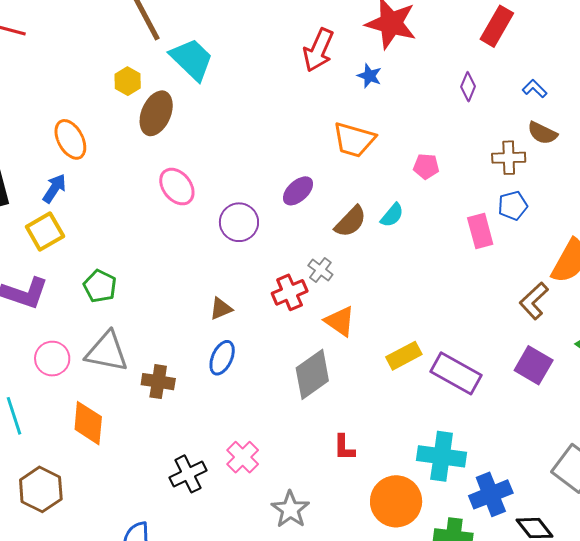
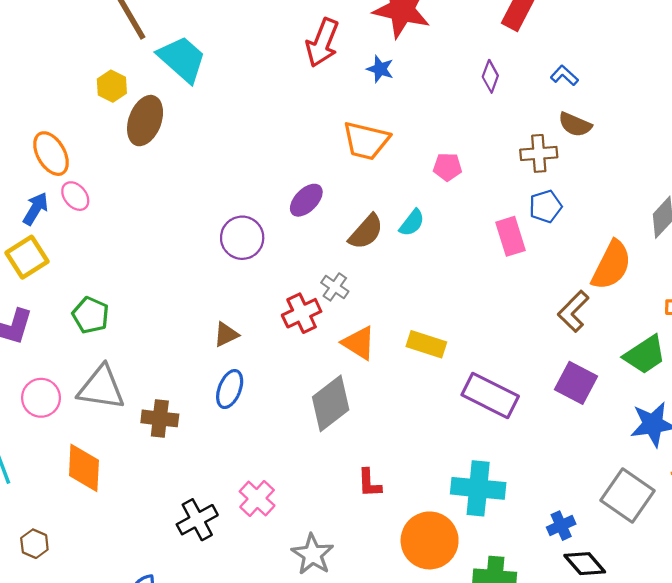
pink ellipse: (177, 187) -> (75, 196), moved, size x0.7
yellow rectangle: (404, 356) -> (426, 344), moved, turned 48
brown hexagon: (41, 489) -> (34, 544), size x0.6
blue cross: (491, 494) -> (561, 526), moved, size x0.6

